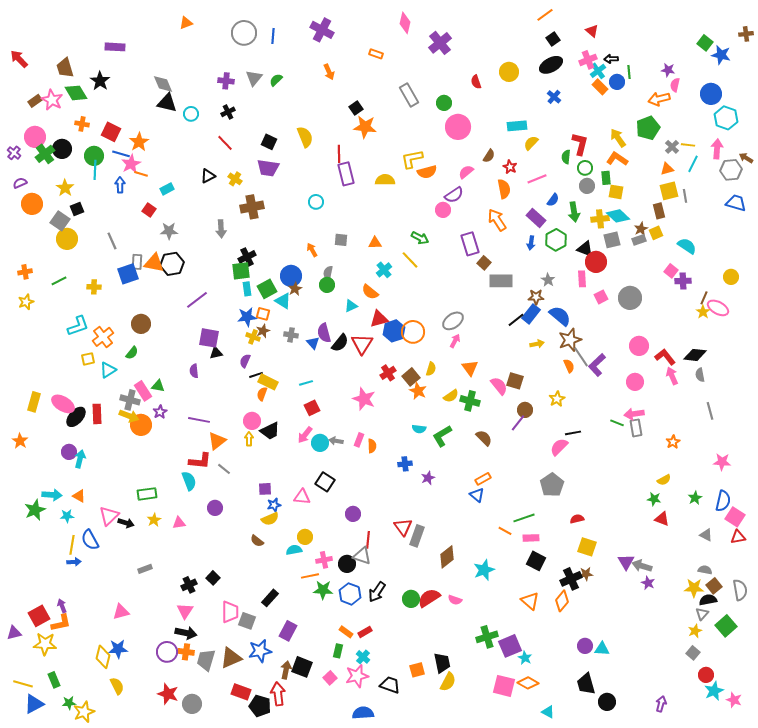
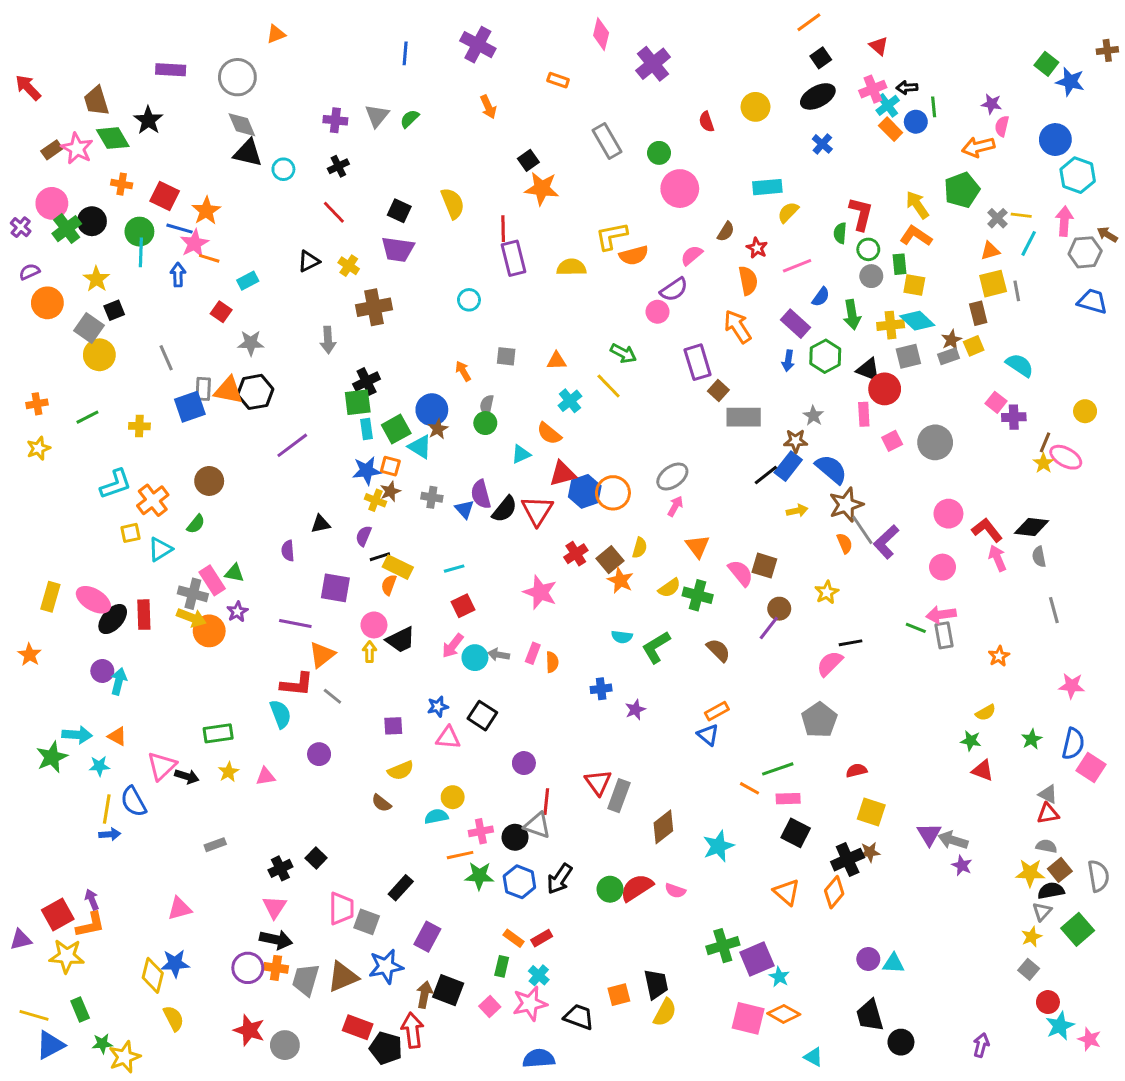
gray circle: (244, 33) -> (237, 77), moved
purple square: (209, 338) -> (335, 588), moved
blue star: (274, 505) -> (438, 707), moved
red triangle: (738, 537) -> (1048, 813), moved

